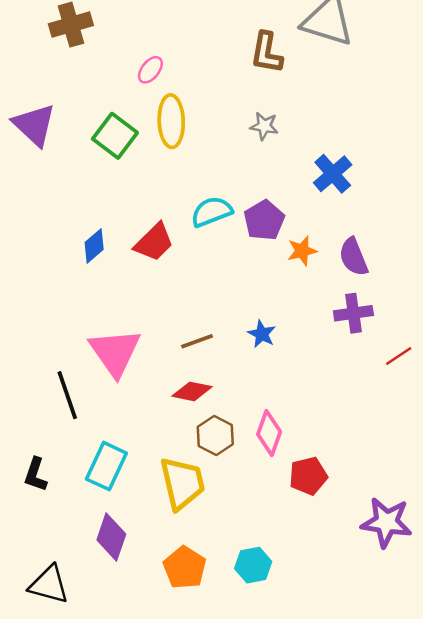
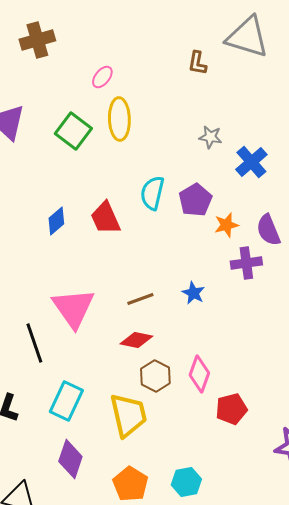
brown L-shape: (267, 53) -> (197, 63), size x0.7
gray star: (264, 126) -> (210, 137), moved
cyan semicircle: (212, 212) -> (152, 193), turned -56
red trapezoid: (154, 242) -> (105, 218), turned 111
purple cross: (353, 313) -> (246, 263), moved

